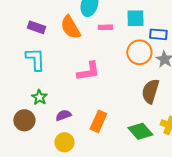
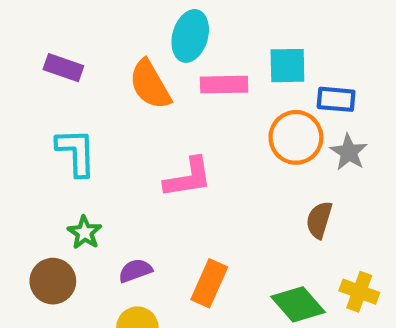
purple rectangle: (36, 27) -> (63, 68), moved
pink rectangle: (105, 27) -> (224, 85), size x1.5
brown semicircle: (150, 91) -> (319, 220), size x0.7

